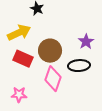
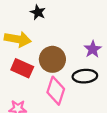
yellow arrow: (19, 33) -> (18, 39), turned 35

